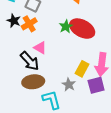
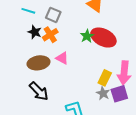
black arrow: (30, 61) -> (39, 91), moved
brown ellipse: (33, 82) -> (38, 63), moved
gray star: (69, 85) -> (103, 93), moved

